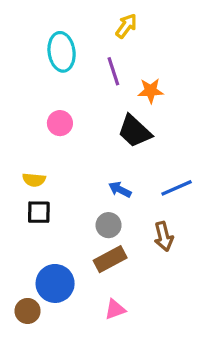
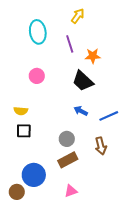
blue arrow: (120, 189) -> (81, 111), moved

